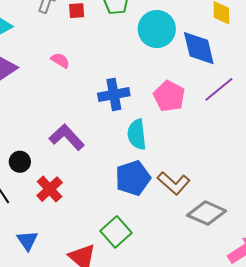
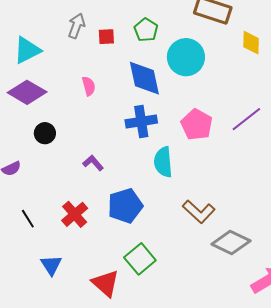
blue diamond: (199, 48) -> (144, 78), moved
pink semicircle: (60, 60) -> (89, 86), turned 42
purple L-shape: (67, 137) -> (93, 163), size x0.6
black circle: (20, 162) -> (45, 133), moved
blue pentagon: (133, 178) -> (125, 206), moved

